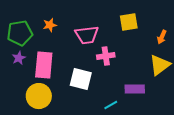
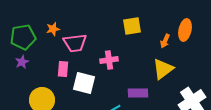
pink trapezoid: (87, 35) -> (75, 43), moved
pink rectangle: (44, 65) -> (63, 69), moved, size x0.6

